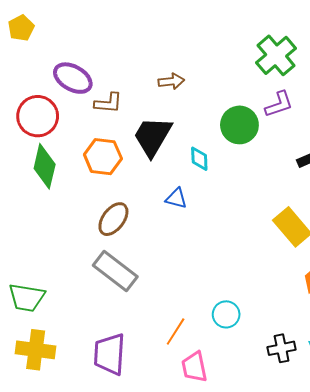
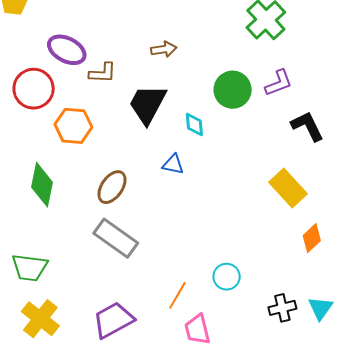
purple L-shape: (279, 104) -> (279, 83), moved
orange hexagon: (103, 157) -> (73, 126), moved
green diamond: (45, 166) -> (42, 185), moved
yellow cross: (36, 350) -> (40, 319), turned 33
purple trapezoid: (110, 354) -> (113, 320), turned 60

